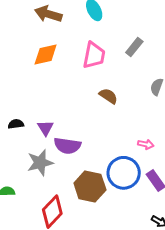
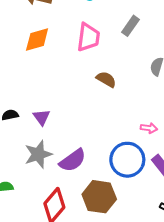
purple semicircle: (67, 146) -> (73, 160), moved, turned -40
brown hexagon: (90, 186) -> (99, 197), moved

